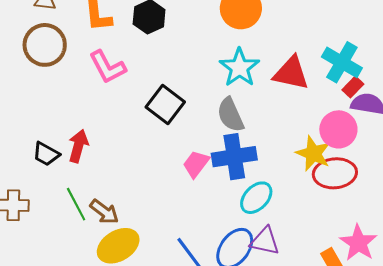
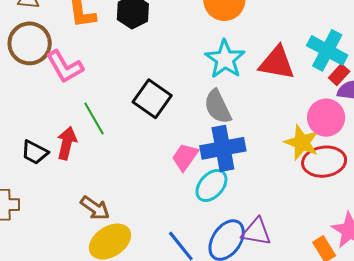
pink L-shape: (107, 67) -> (65, 67), moved
cyan ellipse: (256, 198) -> (211, 185), moved
green line: (76, 204) -> (94, 119), moved

